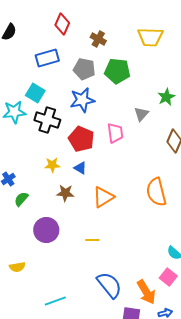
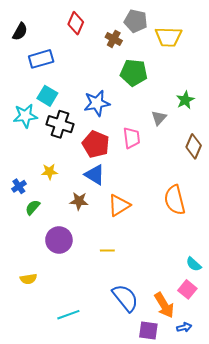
blue rectangle: (47, 58) -> (41, 59), moved
gray pentagon: (84, 69) -> (136, 21), moved
yellow star: (52, 165) -> (49, 172), moved
blue triangle: (80, 168) -> (95, 175), size x1.5

